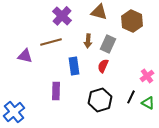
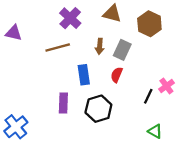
purple triangle: (25, 56) -> (14, 33), moved
black line: (131, 97) -> (148, 96), moved
black hexagon: (100, 100) -> (98, 109), moved
green triangle: (148, 103) -> (155, 131), moved

